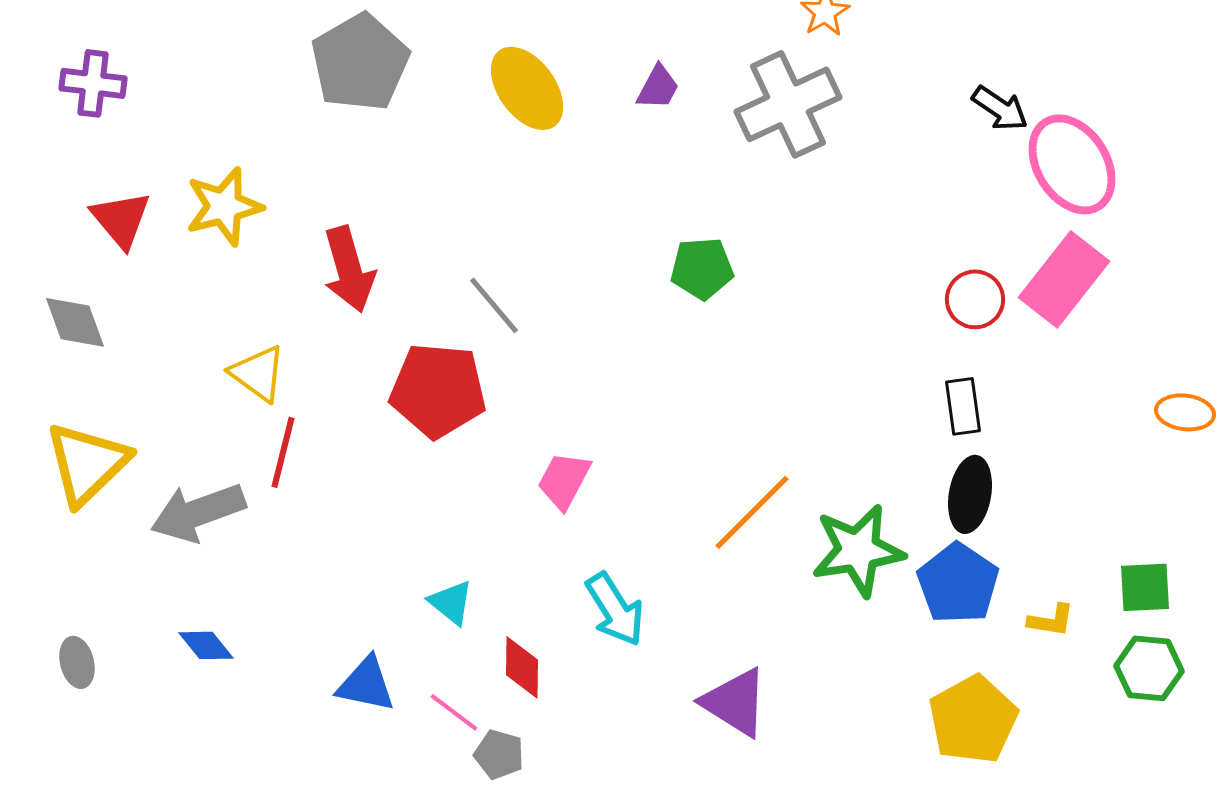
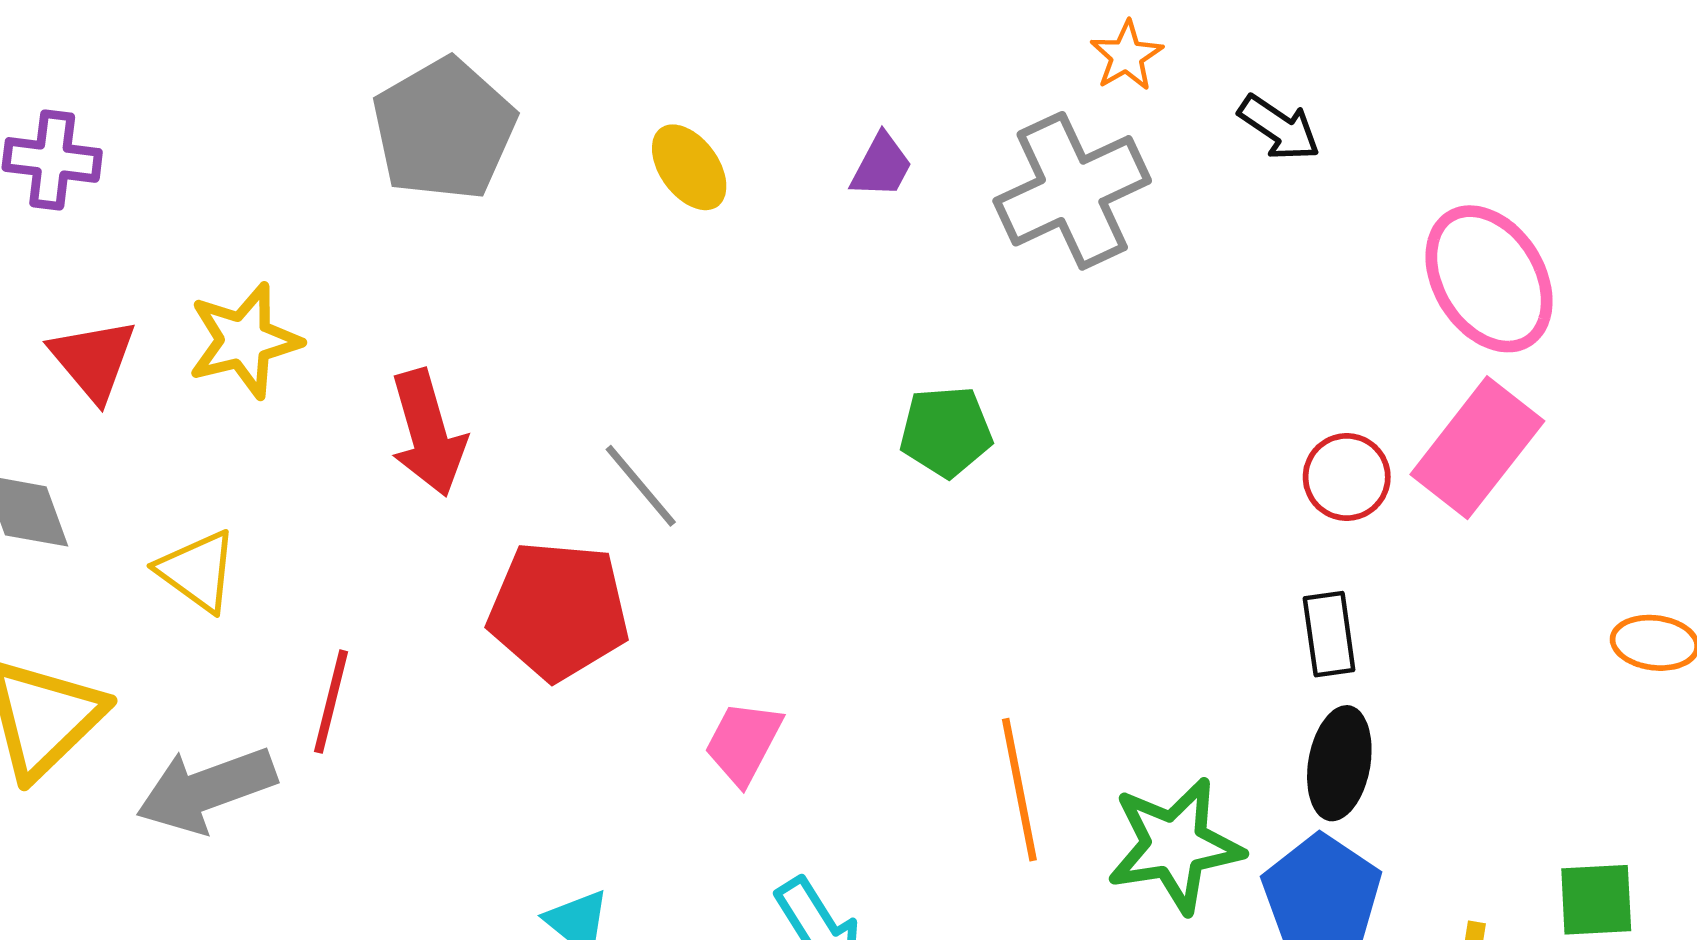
yellow ellipse: (527, 88) -> (689, 167), size x0.7
black arrow: (1000, 108) -> (1279, 128), moved
yellow triangle: (258, 373) -> (197, 571), moved
orange line: (752, 512) -> (1019, 790), turned -56

